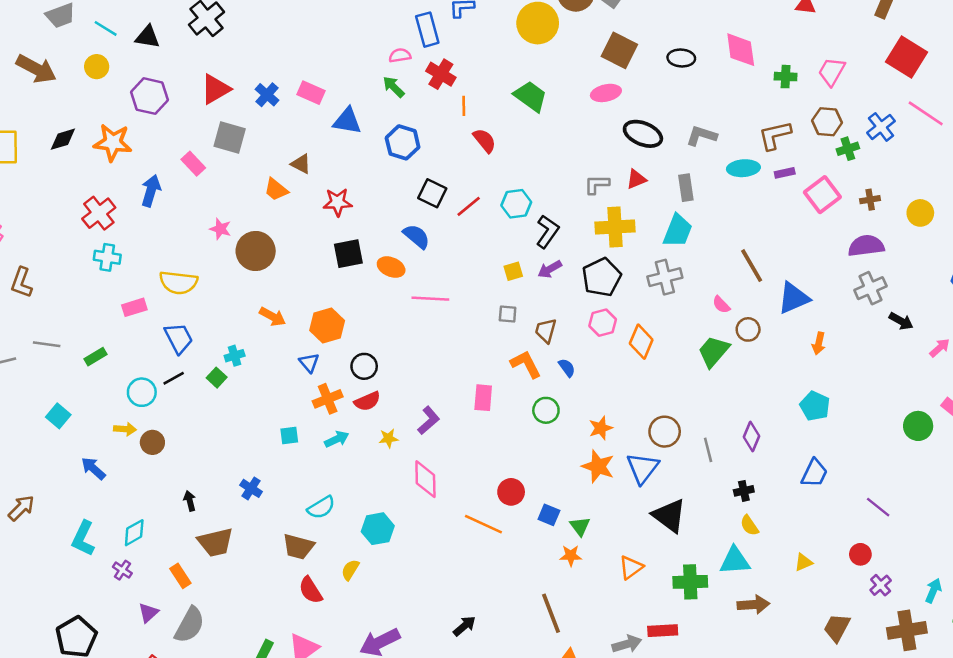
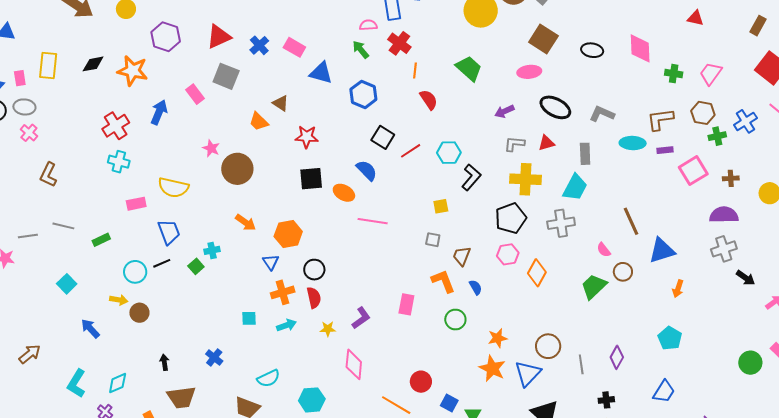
purple arrow: (550, 269) -> (505, 111), moved
red semicircle: (367, 401) -> (314, 298), turned -85

